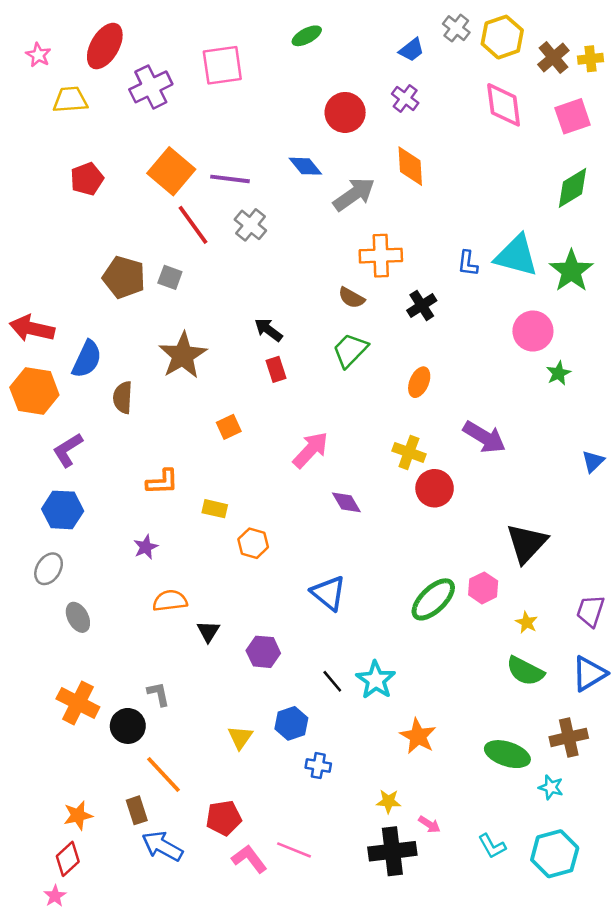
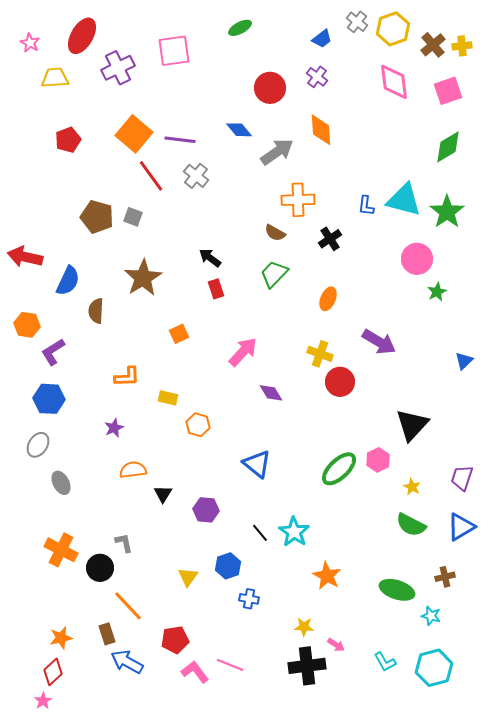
orange hexagon: (34, 391) -> (27, 325), moved, size x0.7
brown cross: (569, 737) -> (445, 577), size x0.7

